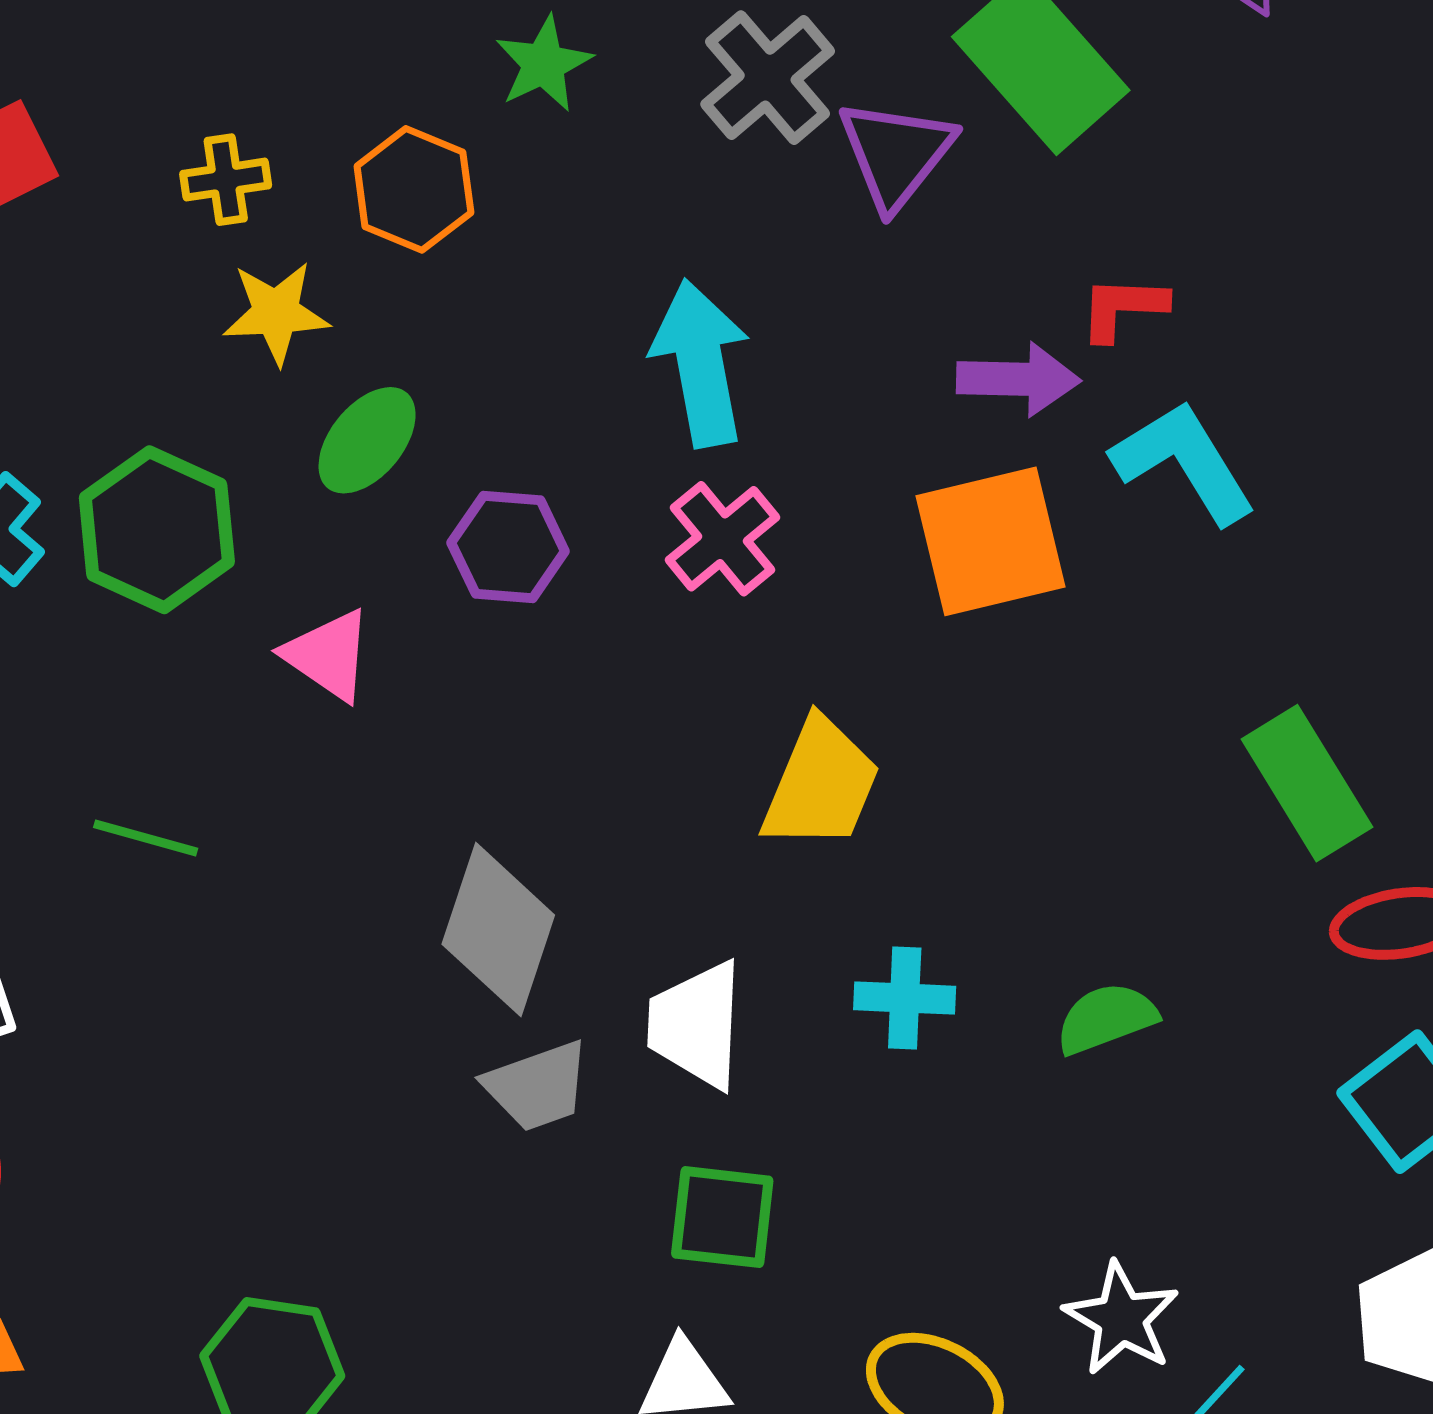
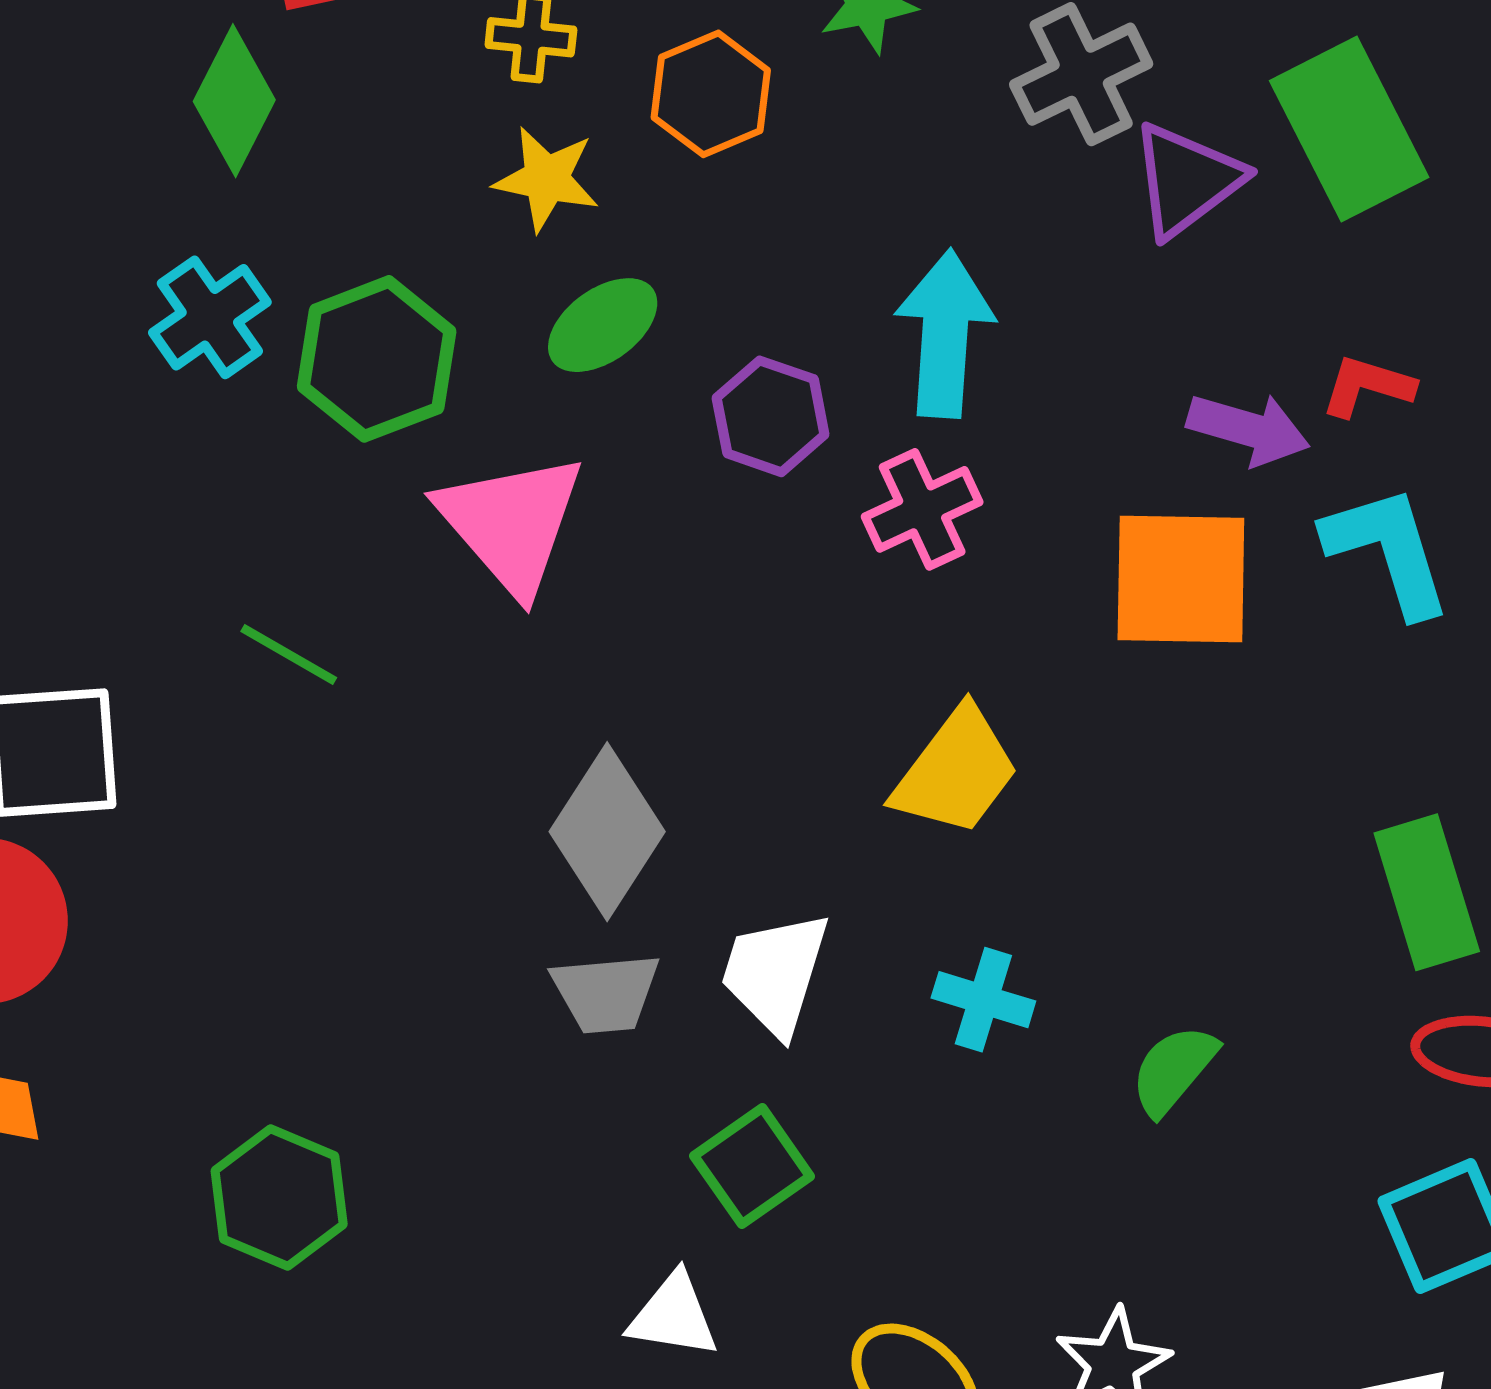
purple hexagon: (508, 547) -> (771, 416), moved
pink triangle: (328, 655) -> (511, 523), size x1.6
green semicircle: (1106, 1018) -> (1174, 1070), turned -44
green square: (722, 1217) -> (752, 1166), turned 34

